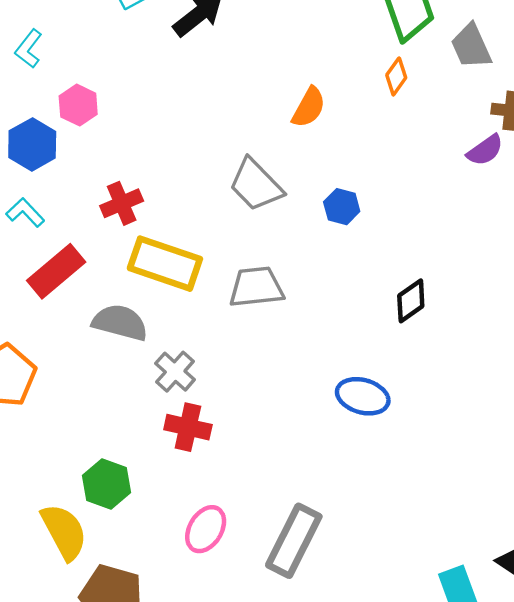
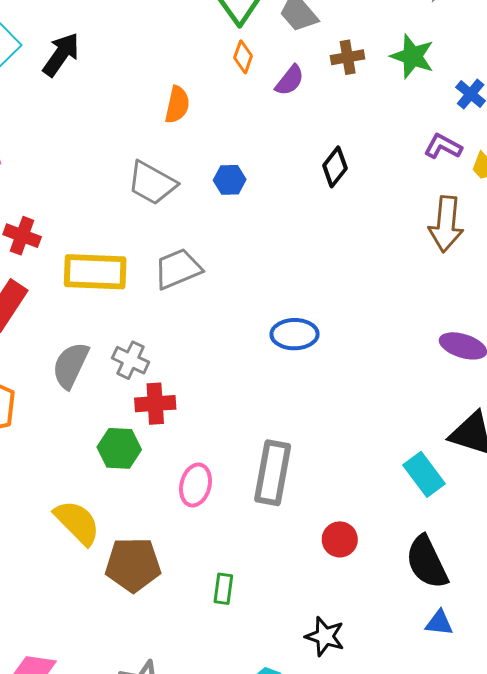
purple semicircle: (485, 150) -> (290, 80), moved
red cross: (122, 203) -> (22, 236), moved, turned -30
black diamond: (411, 301) -> (335, 167), moved
gray semicircle: (120, 323) -> (71, 365), moved, turned -63
green hexagon: (107, 484) -> (119, 448), moved

